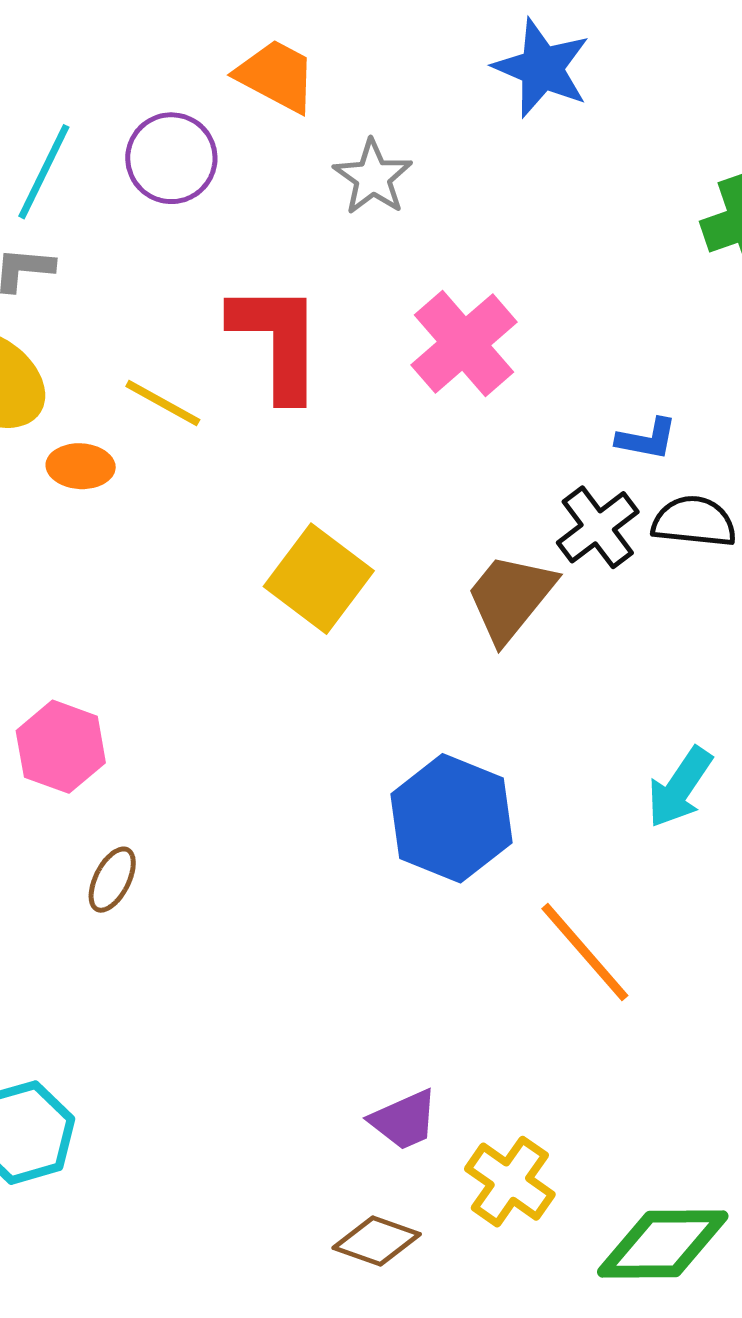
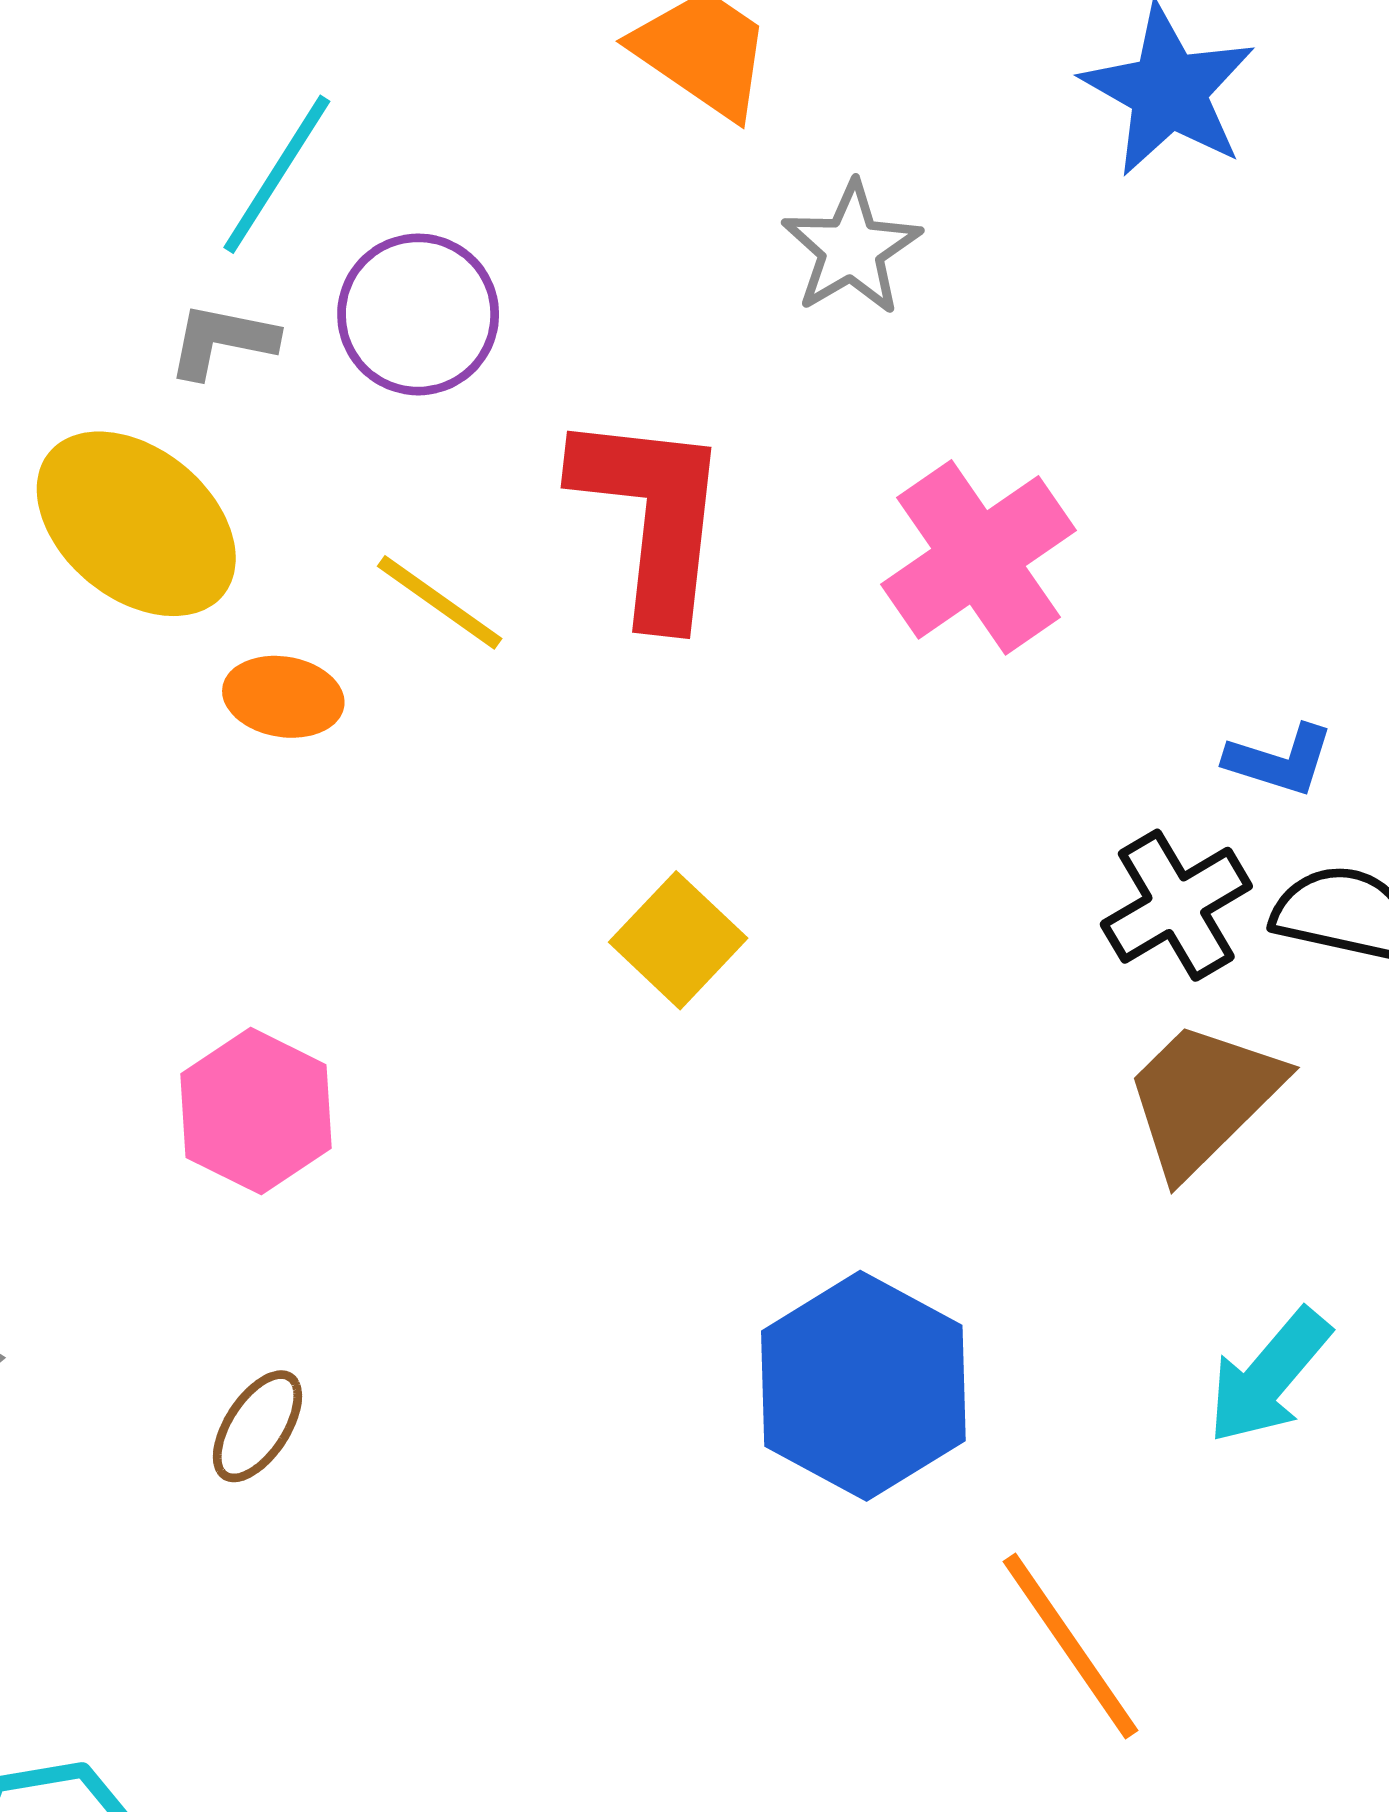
purple circle: (171, 158) -> (418, 314), moved
yellow square: (319, 579) -> (678, 940), size x0.7
brown trapezoid: (510, 597) -> (1203, 1098), moved
pink hexagon: (61, 747) -> (256, 1111), moved

